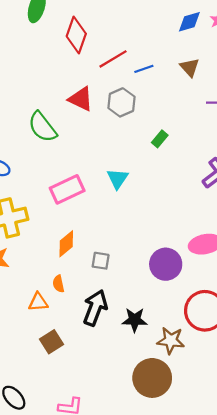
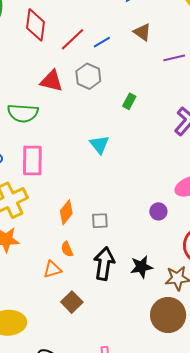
green semicircle: (42, 127) -> (23, 113), turned -36
pink rectangle: (67, 189) -> (32, 161), moved, turned -52
purple circle: (166, 264) -> (158, 211), size x0.6

